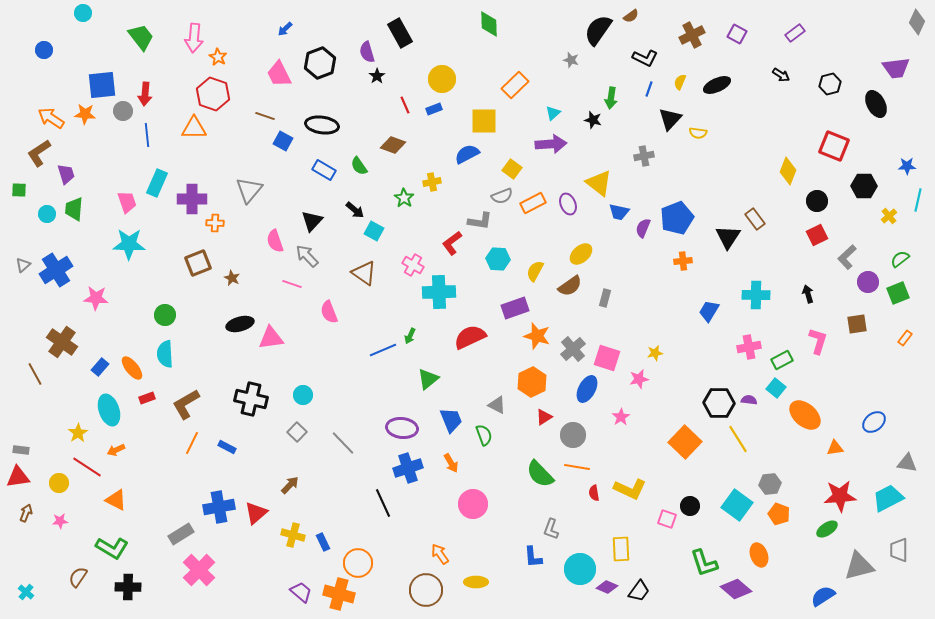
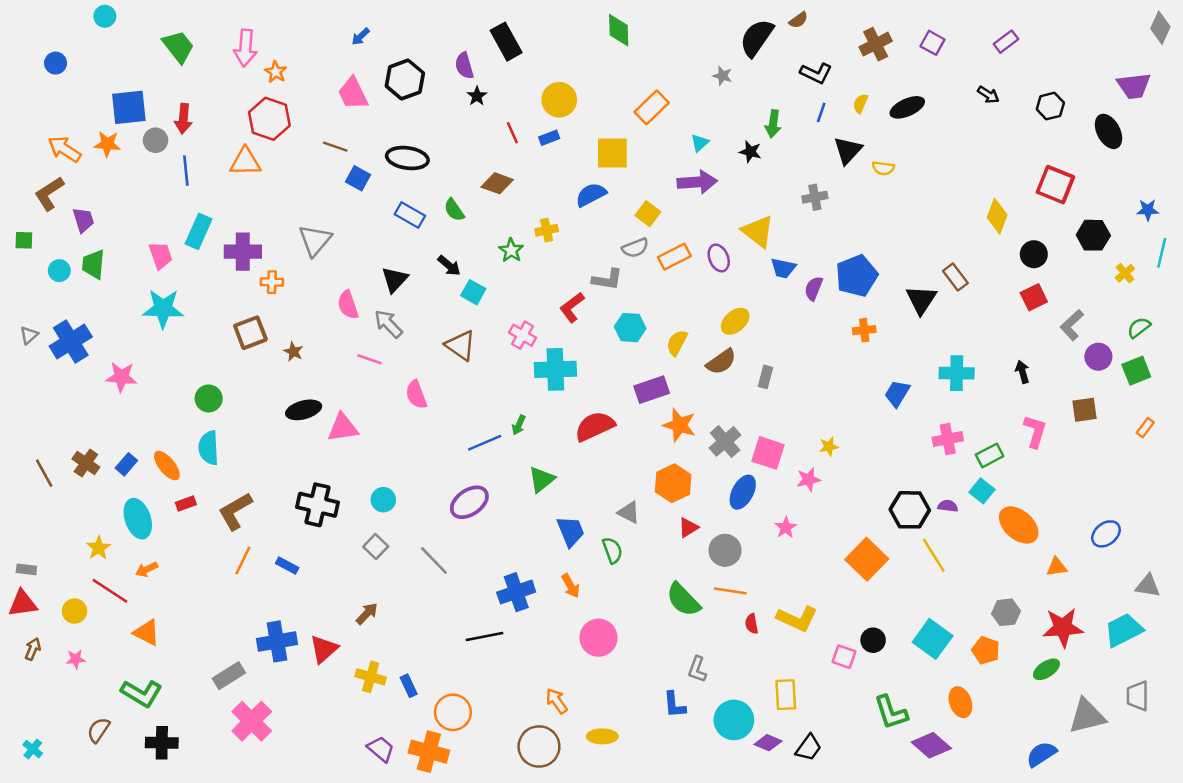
brown cross: (62, 342) -> (86, 463), moved, size x0.7
purple ellipse: (402, 428) -> (469, 502), moved, turned -40
gray hexagon: (770, 484) -> (1006, 612), moved
black line: (383, 503) -> (485, 636), turned -76

